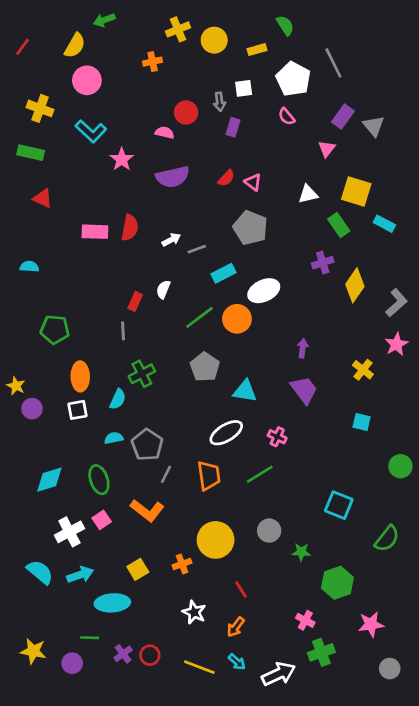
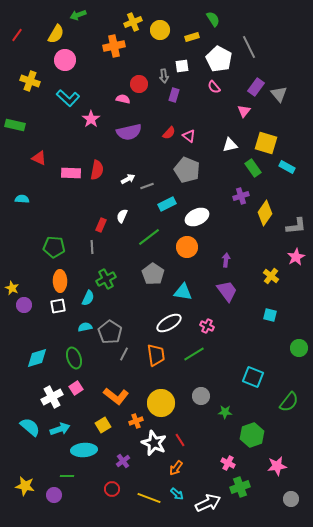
orange cross: (153, 62) -> (114, 46), size x1.5
green rectangle: (31, 153) -> (15, 125), moved
red triangle: (43, 198) -> (39, 158), moved
gray L-shape: (396, 303) -> (296, 226), turned 35
orange circle: (237, 319) -> (187, 247), moved
green pentagon: (55, 330) -> (54, 247), moved
orange L-shape: (147, 510) -> (116, 396), moved
white star: (194, 612) -> (154, 443), moved, size x1.4
purple cross: (123, 654) -> (123, 461), moved

